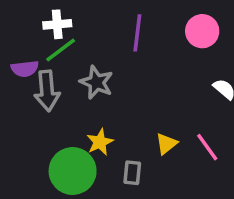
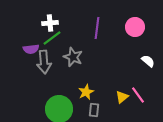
yellow star: (100, 142) -> (86, 92), moved
yellow triangle: (166, 144) -> (122, 97), moved

